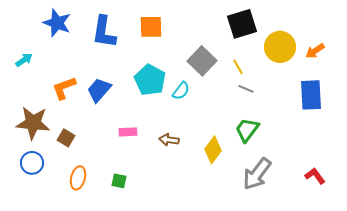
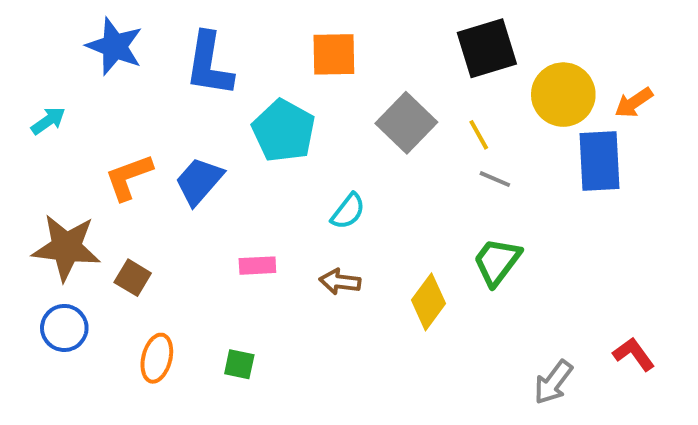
orange square: (151, 27) -> (334, 54), moved
cyan pentagon: (150, 80) -> (284, 131), moved
cyan semicircle: (181, 91) -> (348, 211), moved
blue rectangle: (311, 95) -> (600, 161), moved
gray arrow: (257, 174) -> (553, 382), moved, size x0.7

